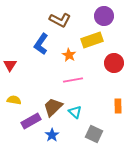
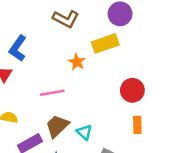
blue L-shape: (41, 44) -> (18, 48), moved
red circle: (114, 63) -> (132, 90), moved
pink line: (73, 80) -> (52, 93), moved

